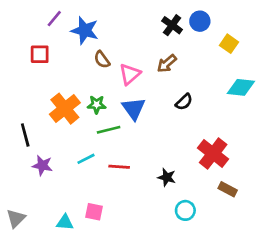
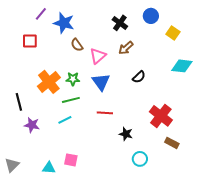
black cross: (172, 25) -> (120, 23), moved
green line: (109, 130) -> (71, 100), moved
red line: (119, 167) -> (105, 113), moved

